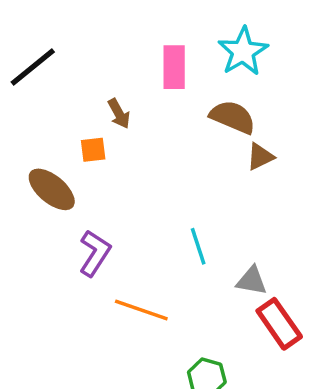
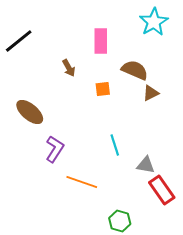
cyan star: (243, 52) -> (154, 22), moved
orange square: (93, 150) -> (103, 89), moved

